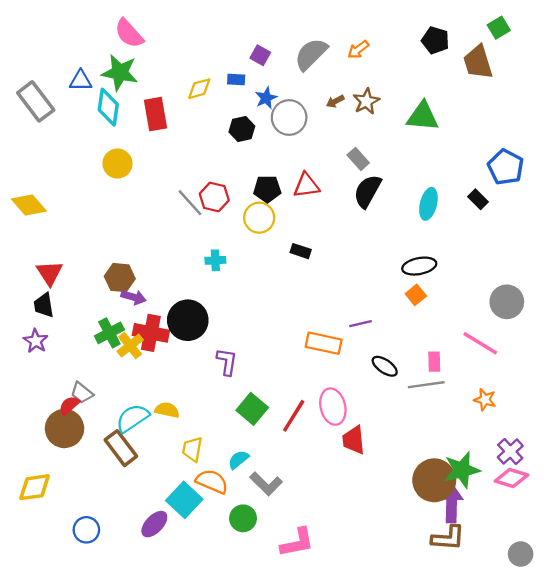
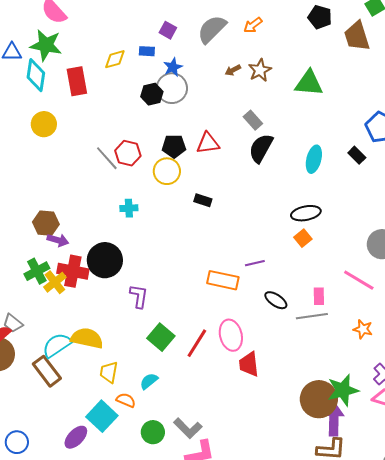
gray circle: (289, 117) -> (172, 88), moved
yellow semicircle: (167, 410) -> (87, 338), size x1.5
orange semicircle: (212, 481) -> (126, 400), size x0.7
gray L-shape: (266, 484) -> (188, 428), moved

